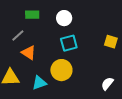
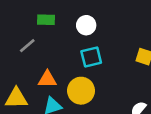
orange triangle: (29, 53) -> (47, 79), moved, turned -35

